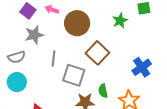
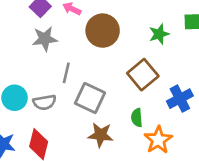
brown square: (97, 53) -> (143, 75), moved
gray semicircle: (17, 57) -> (44, 102), moved
green semicircle: (103, 91) -> (137, 118), moved

